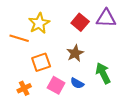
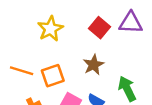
orange line: (19, 38) -> (22, 71), moved

